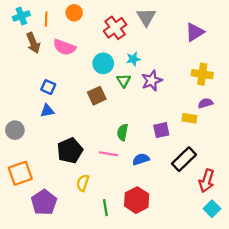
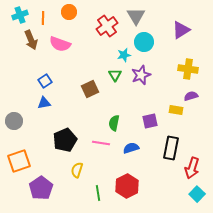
cyan circle: (103, 63) -> (144, 42), moved
blue square: (48, 87) -> (45, 81), turned 32
black rectangle: (184, 159) -> (171, 148), turned -35

